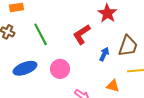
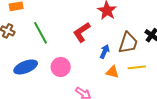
orange triangle: (113, 86) -> (112, 72), moved

